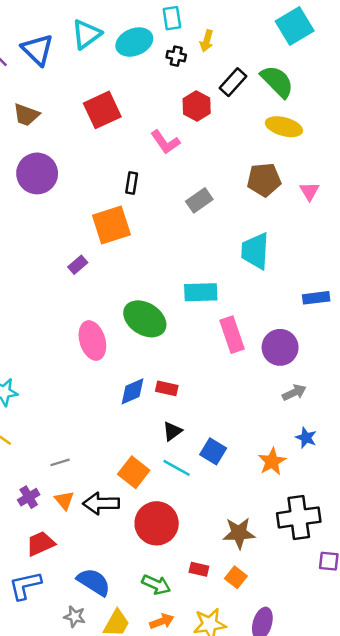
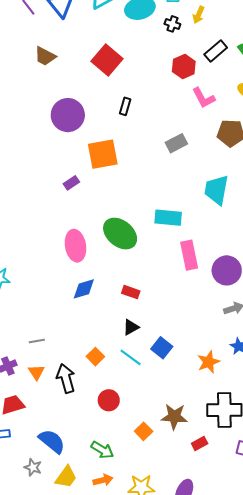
red square: (102, 110) -> (107, 60), turned -32
pink L-shape: (165, 142) -> (203, 98), moved
purple circle: (37, 173) -> (68, 115), moved
black rectangle: (132, 183) -> (125, 106), moved
blue diamond: (132, 391) -> (84, 289), moved
orange square: (134, 472) -> (95, 357), size x0.7
black arrow: (101, 503) -> (66, 378), turned 68
red circle: (157, 523) -> (109, 400), size x0.6
red rectangle: (199, 569) -> (200, 443), moved, turned -49
orange square: (236, 577) -> (144, 431), moved

